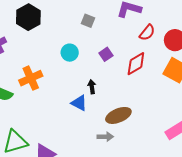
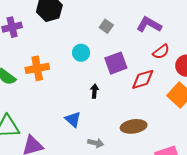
purple square: (106, 54) -> (116, 63), size x1.6
blue triangle: (79, 103) -> (73, 119), moved
brown ellipse: (118, 115) -> (134, 126), moved

